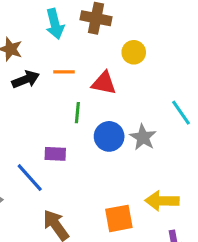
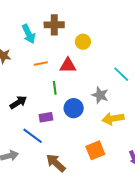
black arrow: (26, 79) -> (18, 102), moved
blue circle: (109, 136) -> (74, 108), moved
yellow arrow: (162, 201) -> (113, 119), moved

